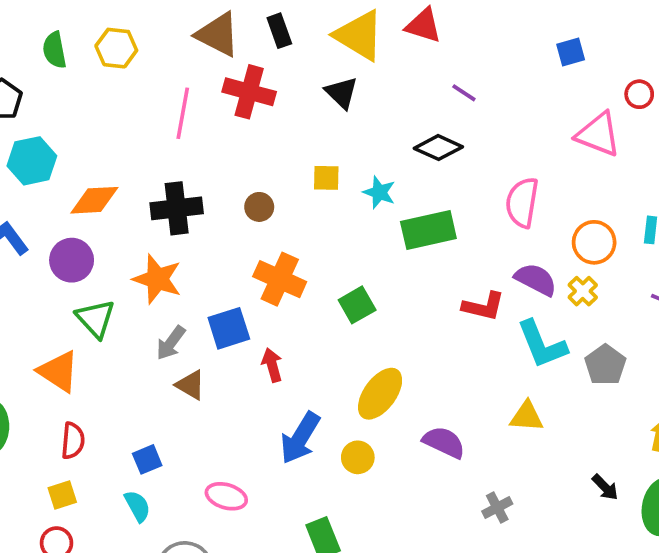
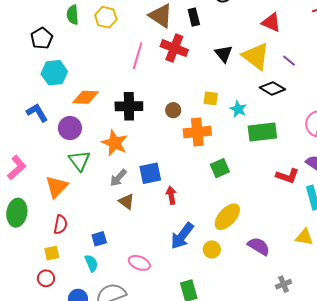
yellow triangle: (359, 35) -> (256, 56), moved
orange cross: (280, 279) -> (197, 132), moved, turned -36
orange triangle: (58, 371) -> (57, 187), turned 35

